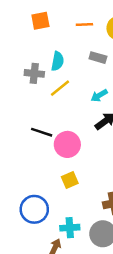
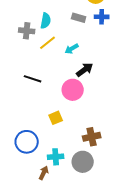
cyan arrow: (99, 95) -> (72, 49), moved
pink circle: (67, 144) -> (73, 90), moved

